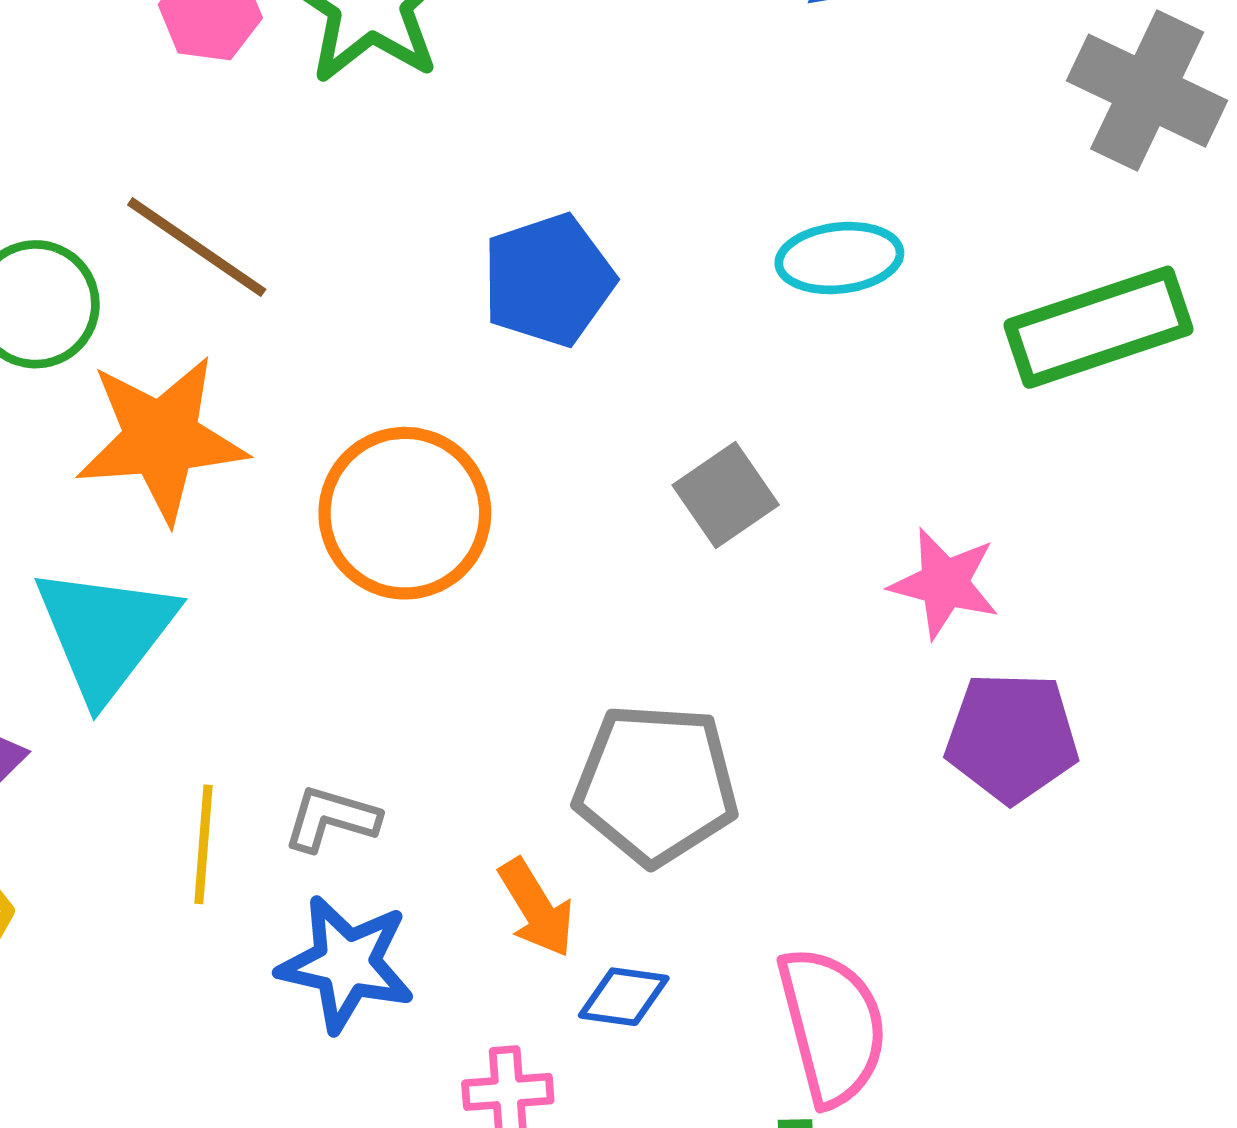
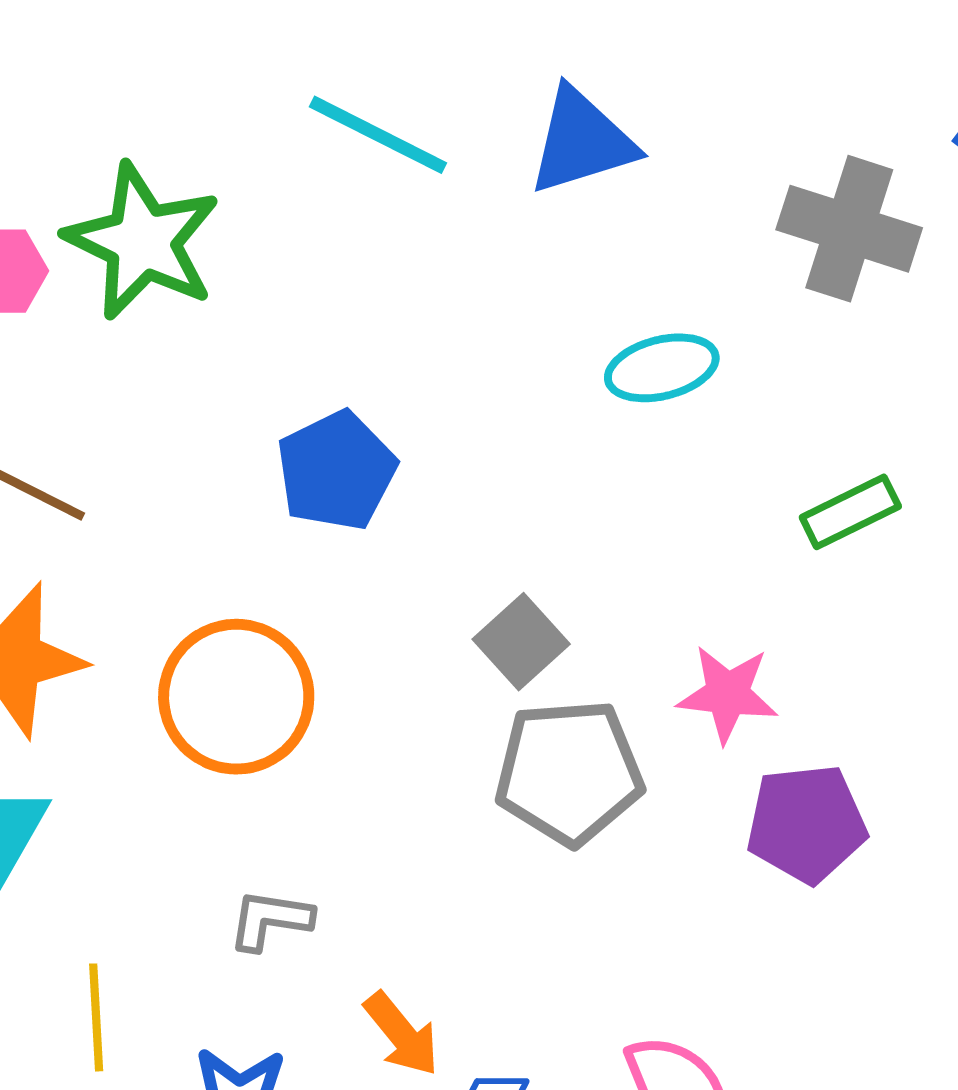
cyan ellipse: (839, 258) -> (662, 368), moved
green rectangle: (1098, 327) -> (850, 512), moved, size x0.6
gray pentagon: (656, 784) -> (569, 772), moved
gray L-shape: (331, 819) -> (270, 920), moved

